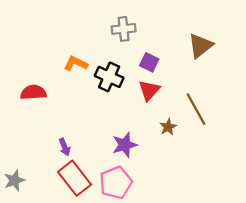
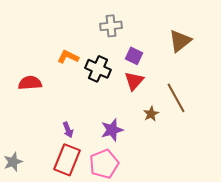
purple arrow: (65, 147) -> (68, 130), moved
red rectangle: (75, 178) -> (67, 160), turned 60

